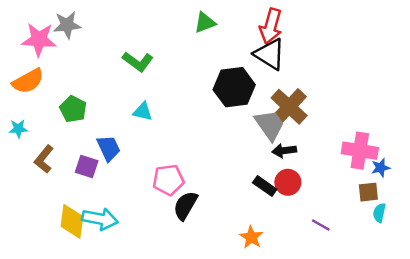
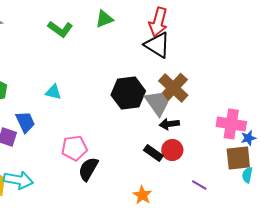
green L-shape: (138, 62) -> (60, 29), moved
black hexagon: (234, 87) -> (128, 93), moved
brown square: (368, 192) -> (238, 158), size x1.5

